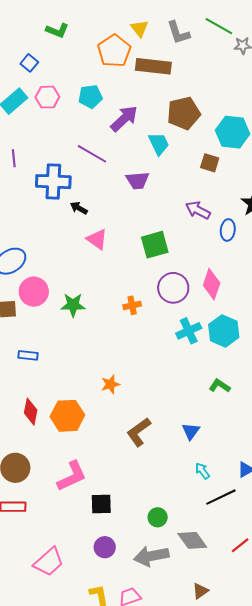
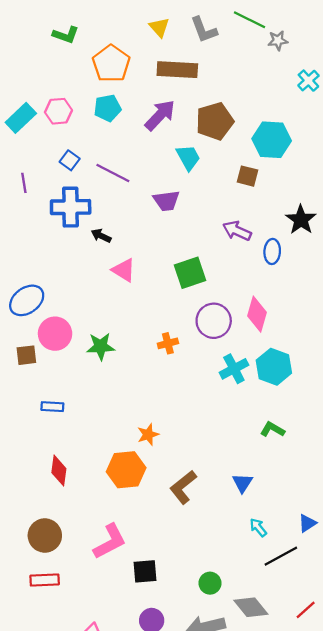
orange pentagon: (114, 51) -> (111, 64), moved
blue square: (29, 63) -> (70, 160), moved
purple arrow: (124, 119) -> (160, 115), moved
orange hexagon: (67, 416) -> (126, 470), moved

